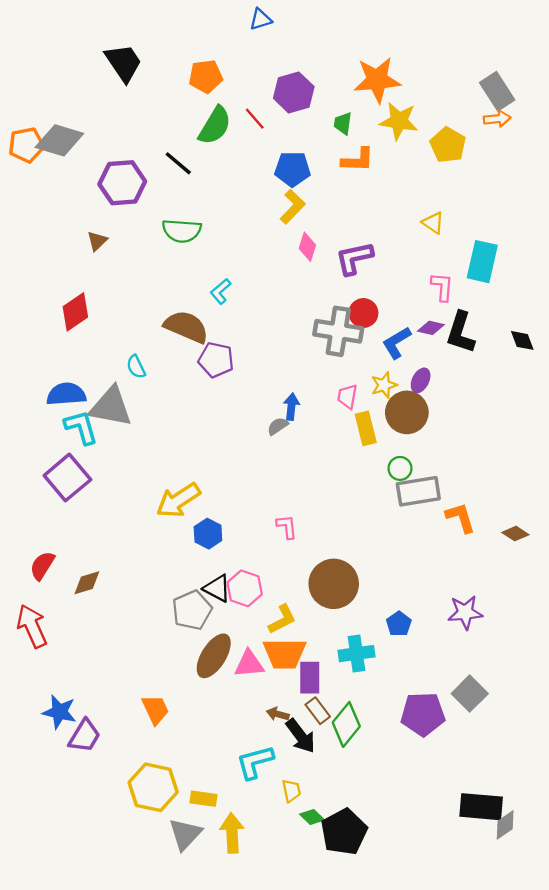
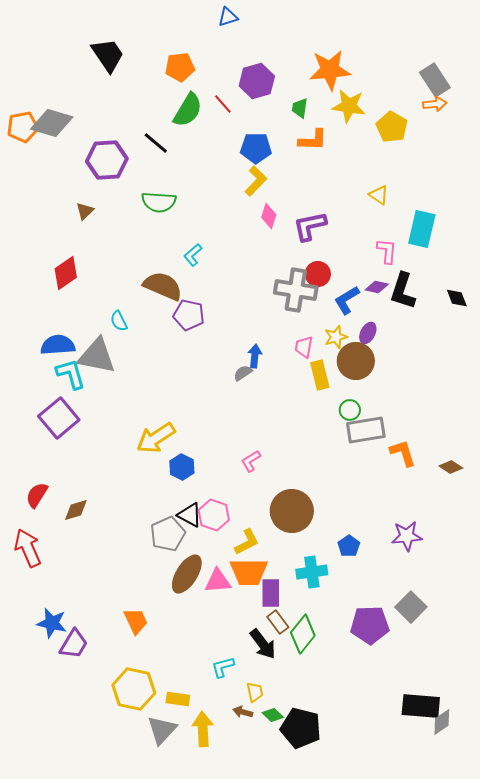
pink L-shape: (287, 527) -> (251, 461), turned -115
brown arrow: (278, 714) -> (243, 712), moved
cyan L-shape: (255, 762) -> (223, 667), size x0.7
black pentagon: (344, 832) -> (301, 728), turned -30

